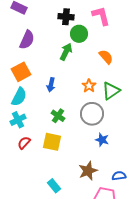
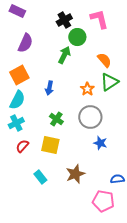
black cross: (66, 17) -> (64, 20), turned -35
green triangle: (111, 91) -> (109, 82), moved
brown star: (88, 171) -> (75, 174), moved
cyan rectangle: (54, 186) -> (40, 177), moved

